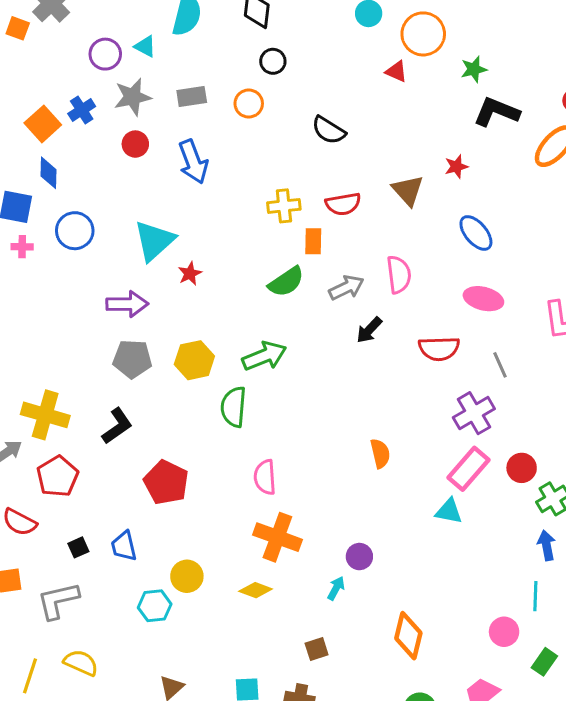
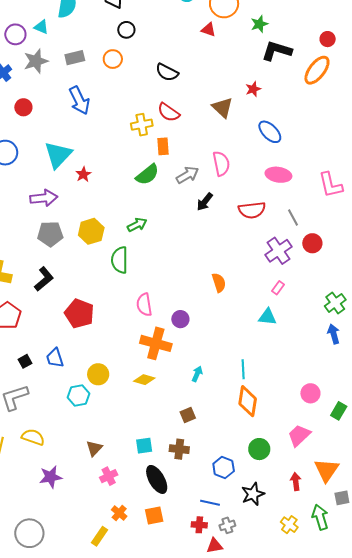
red circle: (135, 144) -> (23, 107), moved
red semicircle: (343, 204) -> (169, 112), moved, turned 50
green arrow: (264, 356) -> (137, 225), size x0.7
red circle: (522, 468) -> (312, 243), moved
pink rectangle: (469, 469) -> (278, 288), size x0.5
purple circle: (359, 557) -> (180, 319), moved
cyan line: (535, 596) -> (243, 369), moved

